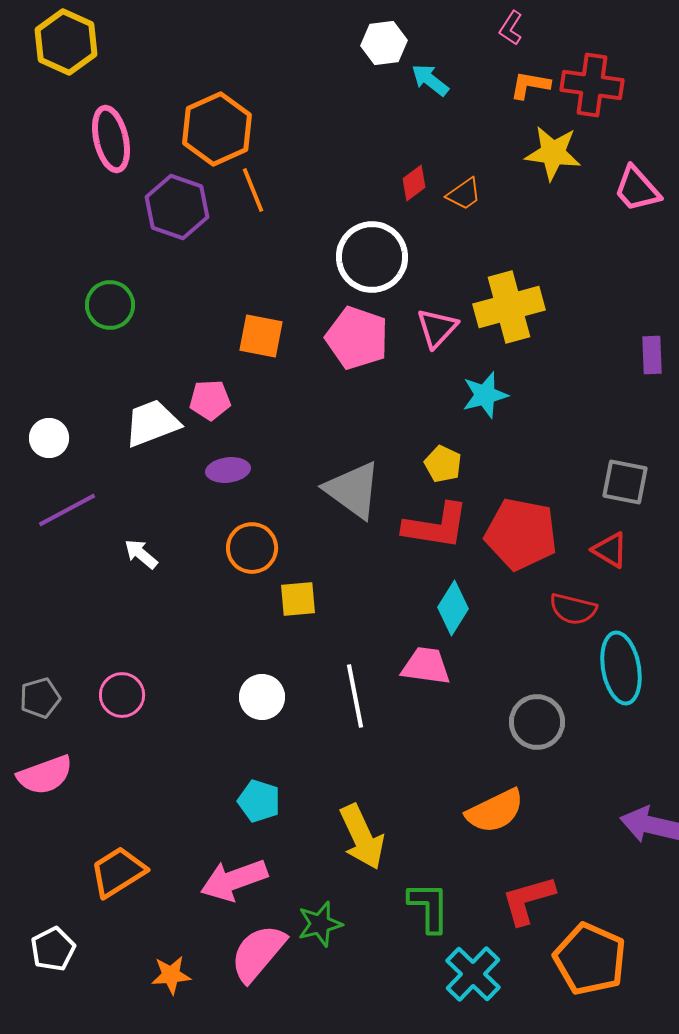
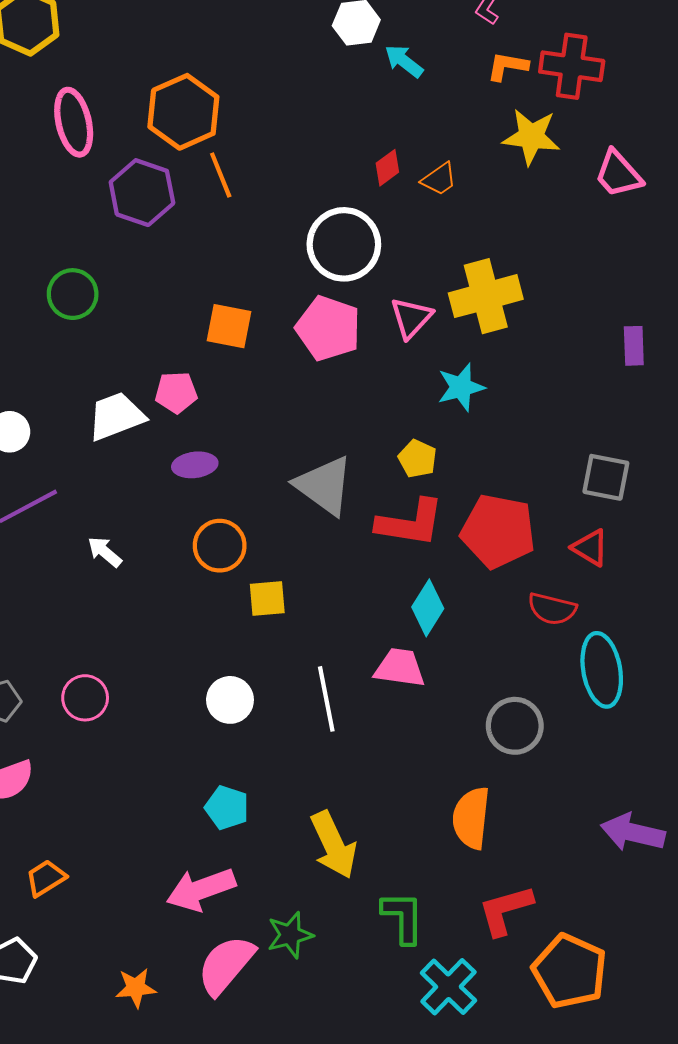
orange semicircle: (495, 811) -> (471, 818), turned 122
orange trapezoid: (118, 872) -> (46, 878), moved, size x0.7

